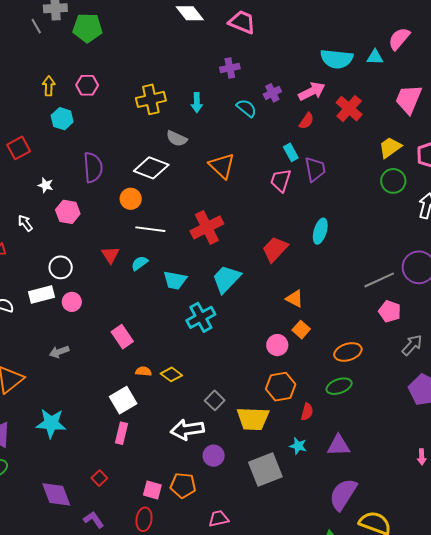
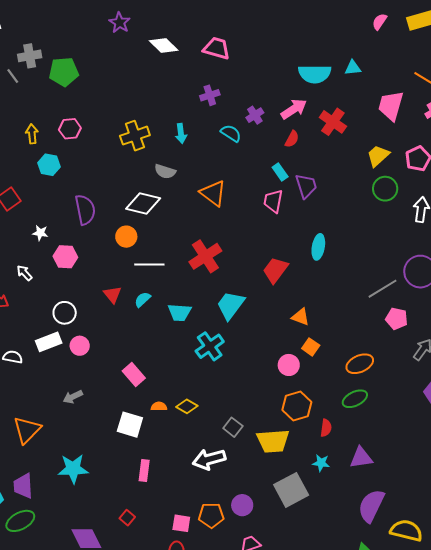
pink semicircle: (399, 39) -> (380, 22), moved, size x0.7
white square: (123, 400) -> (130, 425), moved, turned -36
purple circle: (214, 456) -> (242, 505), moved

